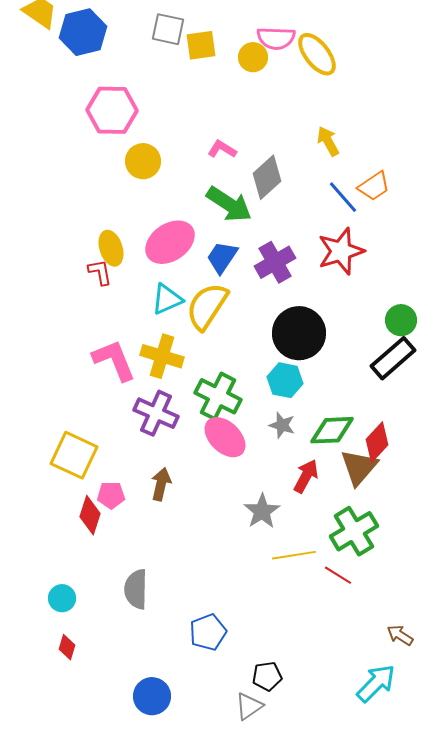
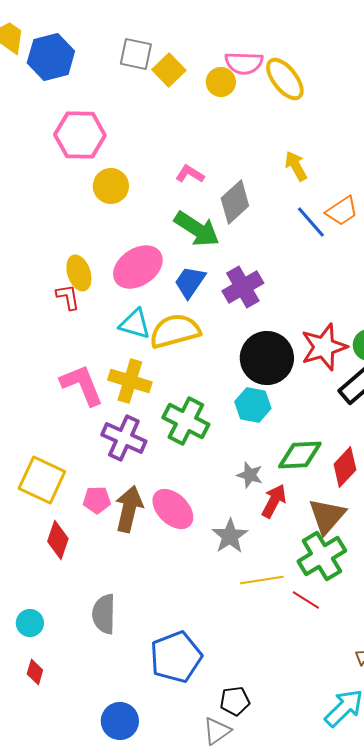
yellow square: (201, 45) -> (169, 70), turned -36
red star: (341, 251) -> (324, 347), moved
cyan triangle: (167, 299) -> (135, 324), turned 40
yellow semicircle: (207, 306) -> (175, 331), turned 42
gray star: (282, 425) -> (250, 475), moved
pink ellipse: (225, 437) -> (173, 509), moved
brown triangle: (359, 467) -> (327, 516), moved
brown arrow: (161, 484) -> (129, 509), size x1.4
pink pentagon: (111, 495) -> (97, 500), moved
blue pentagon: (208, 632) -> (176, 657), size x1.4

